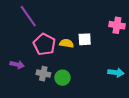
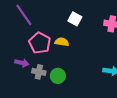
white square: (85, 39) -> (75, 19), moved, turned 32
purple arrow: (17, 64) -> (22, 63), moved

